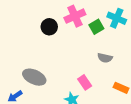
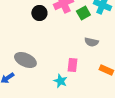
pink rectangle: (85, 82) -> (72, 65), turned 40

